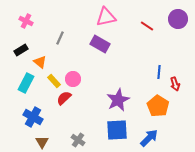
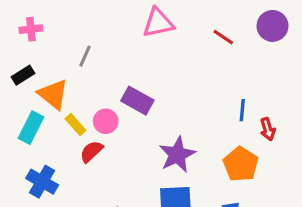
pink cross: (26, 21) -> (31, 29), turned -32
purple rectangle: (100, 44) -> (137, 101), moved
orange triangle: (40, 62) -> (53, 94), size x1.5

